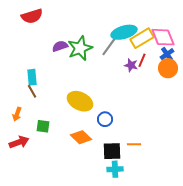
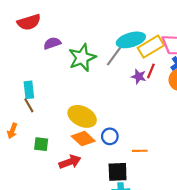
purple semicircle: (60, 46) -> (52, 43), moved
orange diamond: (81, 137) -> (83, 139), moved
red arrow: (19, 142) -> (70, 162), moved
orange line: (134, 144) -> (140, 151), moved

